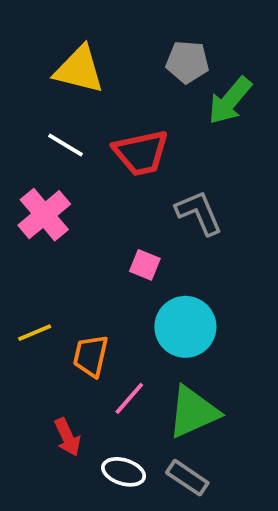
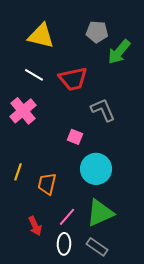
yellow line: (35, 333) -> (18, 172), turned -48
pink line: (129, 398) -> (67, 217), moved
white ellipse: (124, 472) -> (64, 244), turned 75

